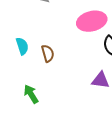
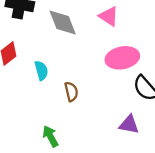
cyan semicircle: (22, 46) -> (41, 71), moved

